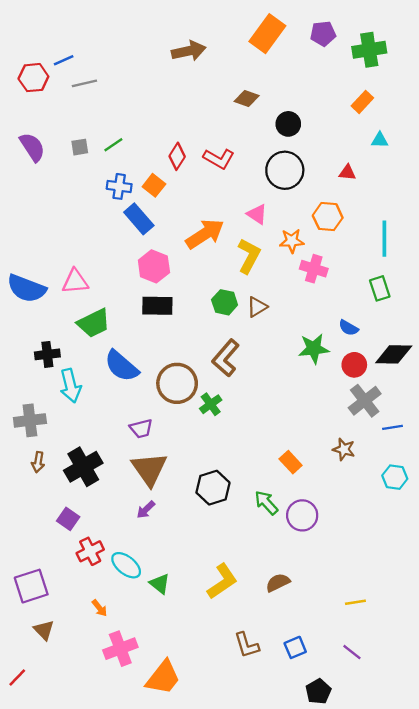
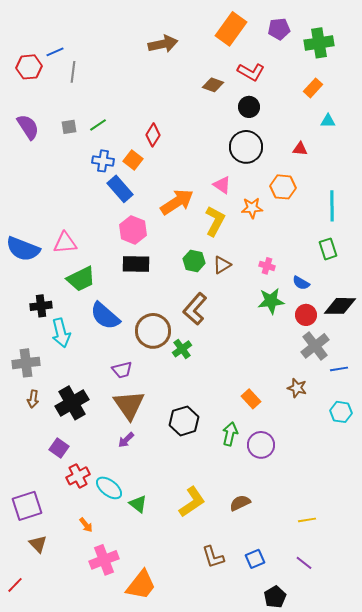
gray line: (84, 83) -> (73, 72), turned -70
red L-shape: (219, 159) -> (251, 72), moved
pink cross: (314, 269) -> (267, 266), moved, size x0.7
green arrow: (266, 503) -> (230, 434), turned 55

